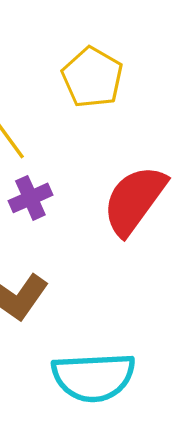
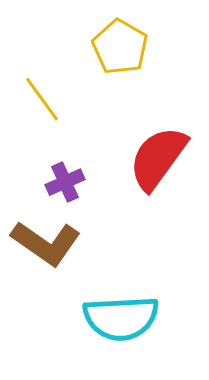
purple cross: (30, 198) -> (65, 182), moved

